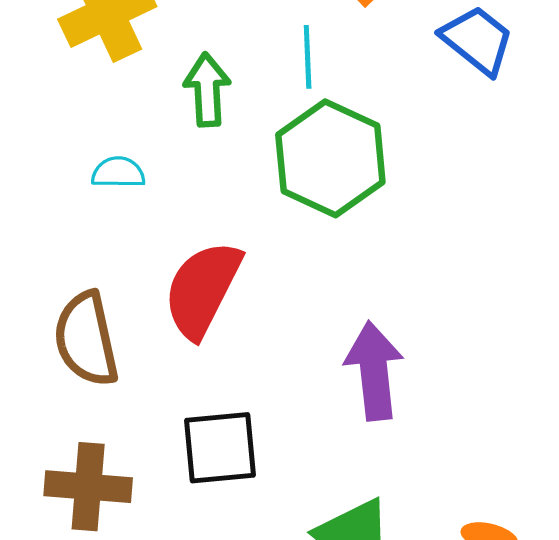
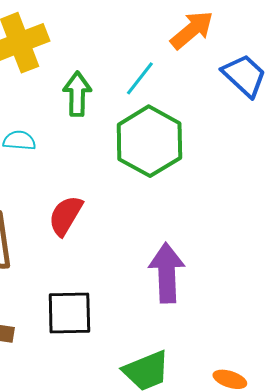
cyan line: (308, 57) -> (140, 78), turned 36
red semicircle: (202, 289) -> (66, 216), size x0.7

